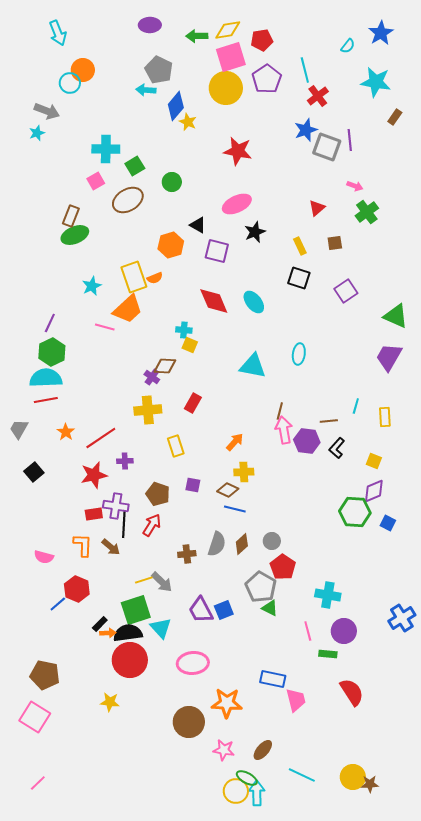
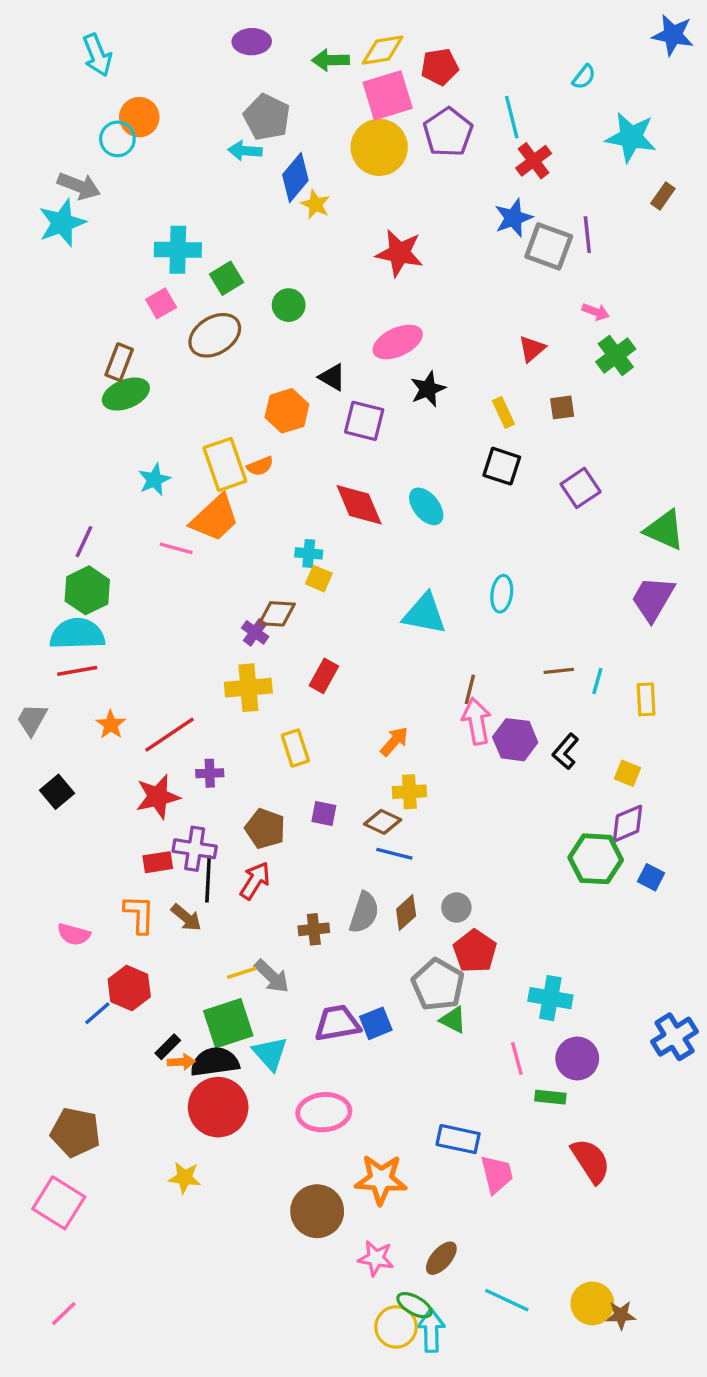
blue star: (381, 33) -> (673, 35), moved, turned -30
cyan star: (37, 133) -> (62, 223), size x1.8
brown line: (329, 421) -> (559, 671), moved
purple trapezoid: (201, 610) -> (337, 1023), turned 108

